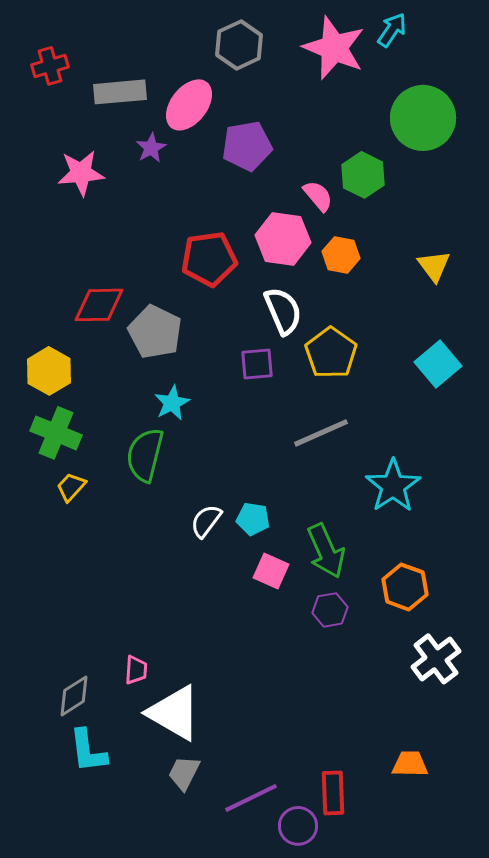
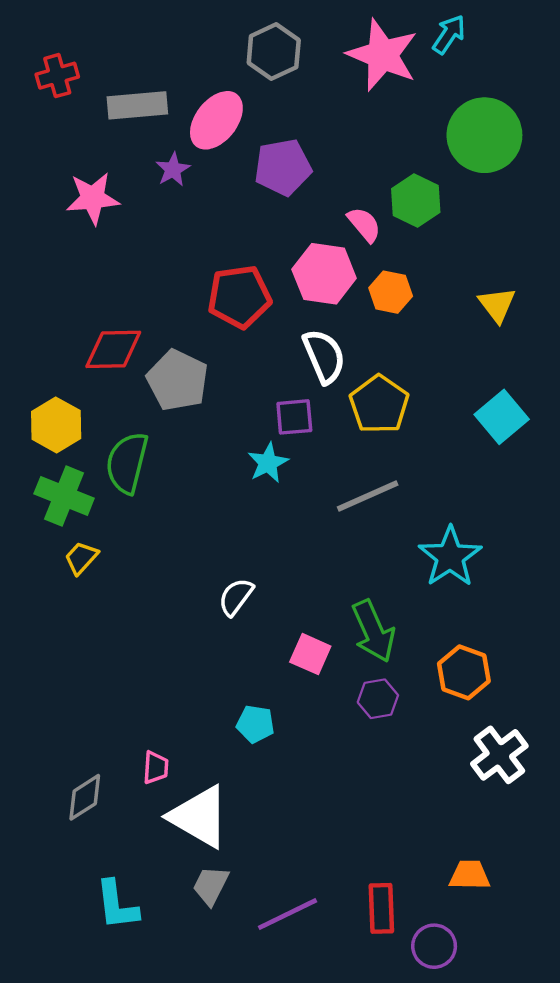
cyan star: (172, 403) -> (268, 463), moved
green semicircle: (145, 455) -> (127, 463), moved
cyan pentagon: (253, 519) -> (255, 724), moved
cyan L-shape: (88, 751) -> (117, 905), moved
purple circle: (298, 826) -> (434, 946), moved

